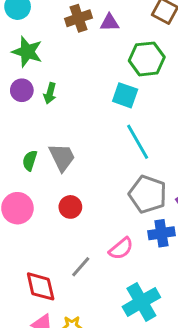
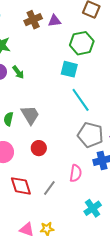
green arrow: (50, 93) -> (18, 72), turned -48
pink semicircle: (121, 249) -> (76, 173), turned -36
red diamond: (41, 286) -> (21, 186), moved
cyan cross: (141, 302) -> (93, 208), size x0.7

